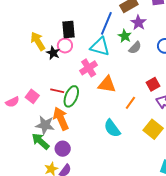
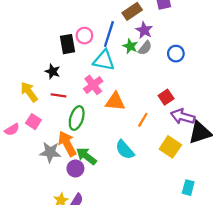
yellow arrow: (38, 41) -> (29, 92), moved
pink circle: (65, 46) -> (84, 36), moved
gray semicircle: (135, 48) -> (145, 48), moved
red line: (57, 91) -> (59, 95), moved
green arrow: (40, 141) -> (86, 156), moved
purple circle: (63, 149) -> (75, 168), moved

